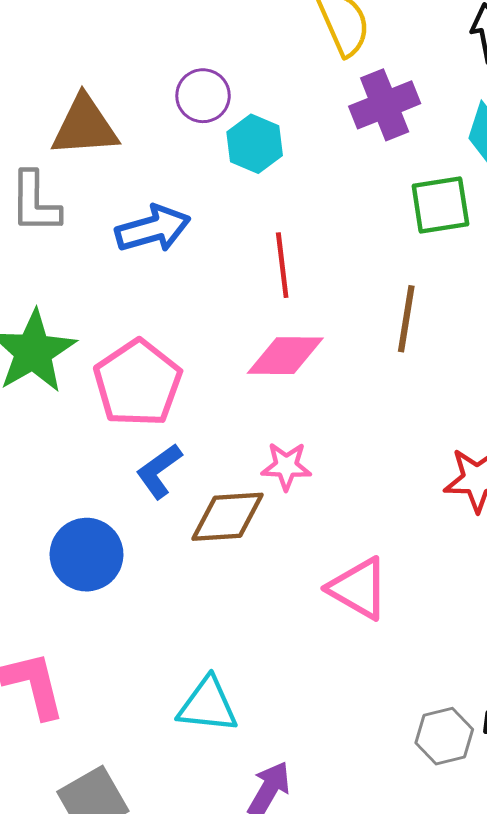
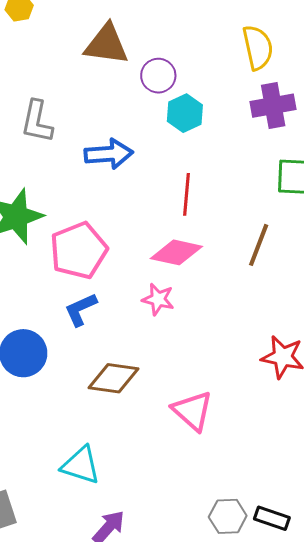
brown triangle: (85, 126) -> (106, 44), moved
pink star: (286, 466) -> (158, 299), moved
brown diamond: (227, 517) -> (113, 378), moved

